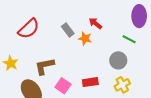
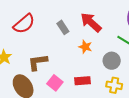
red arrow: (95, 23) -> (91, 22), size x1.6
orange star: (85, 39) -> (85, 47), moved
yellow cross: (122, 85) -> (114, 85), turned 35

